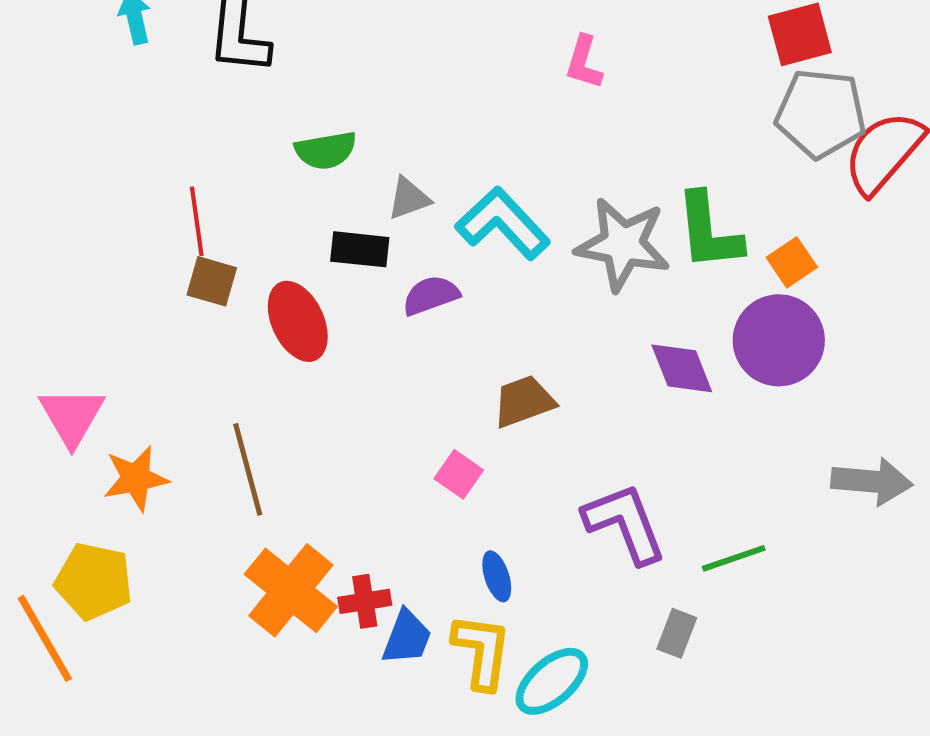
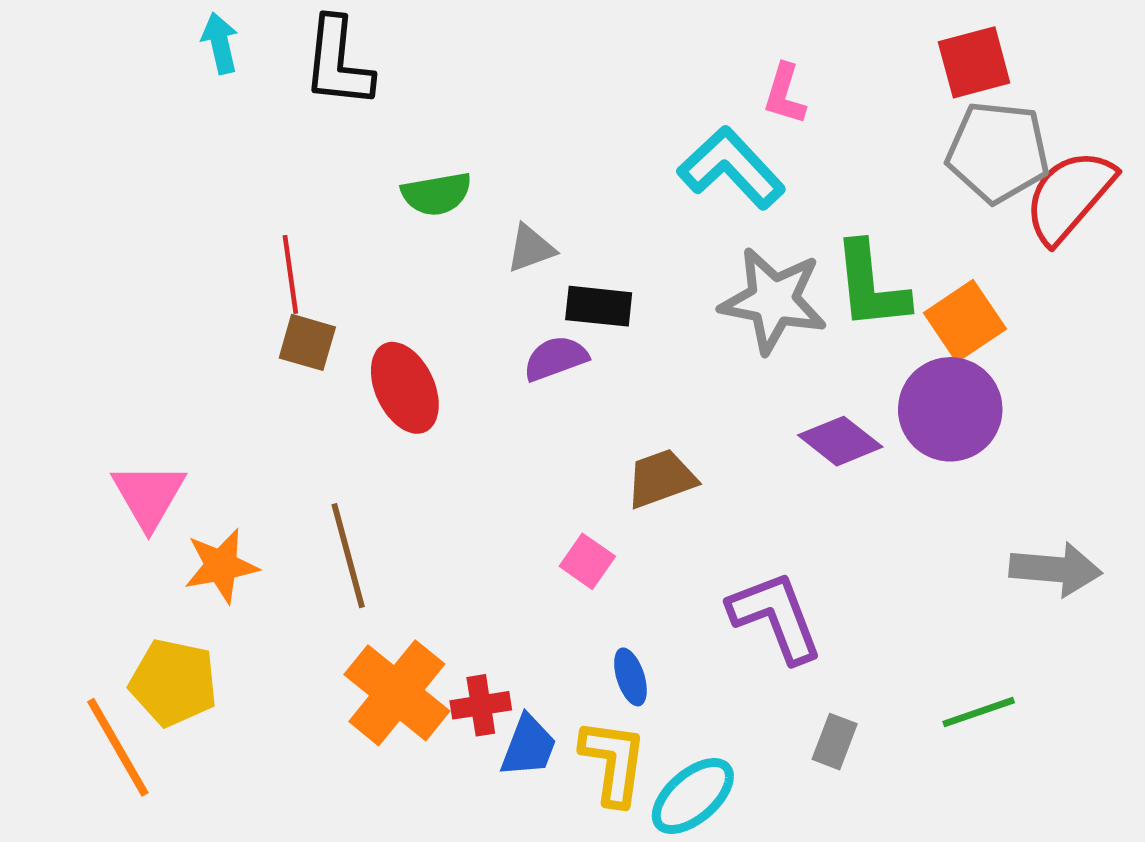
pink L-shape: (584, 62) -> (785, 94), moved
cyan L-shape: (503, 223) -> (731, 168), moved
black rectangle: (360, 249) -> (599, 306), moved
orange square: (792, 262) -> (965, 321), size x1.4
purple diamond: (682, 368) -> (840, 441), turned -30
green line: (734, 558) -> (979, 712), moved

